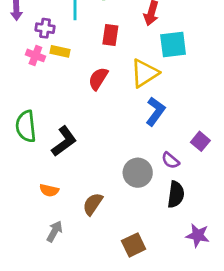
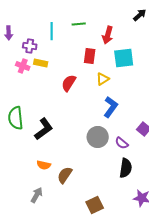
red rectangle: (110, 35) -> (90, 56), moved
yellow triangle: (144, 73) -> (103, 79), size x0.6
gray circle: (138, 173) -> (98, 137), moved
orange semicircle: (49, 190) -> (44, 165), moved

